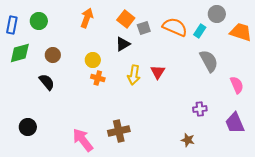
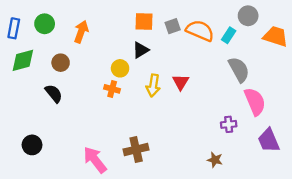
orange arrow: (87, 18) -> (81, 32), moved
orange square: (126, 19) -> (144, 21), turned -36
gray square: (144, 28) -> (173, 26), moved
yellow circle: (93, 60) -> (120, 68), moved
pink semicircle: (237, 85) -> (255, 102), moved, size x1.4

